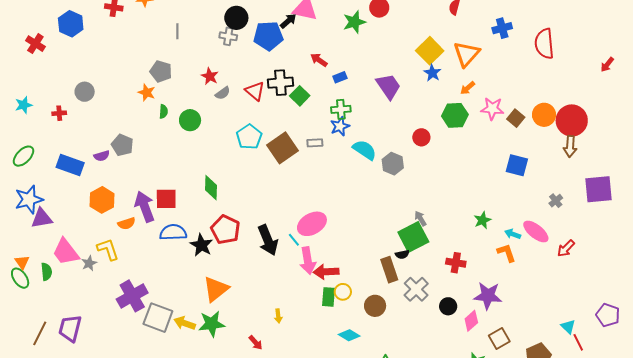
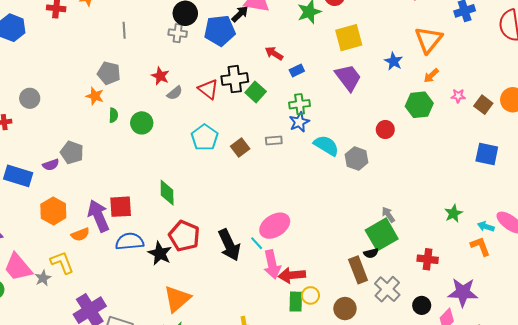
yellow square: (430, 51) -> (349, 38), moved, turned 32
pink star: (492, 109) -> (458, 96), size x0.6
brown square: (282, 148) -> (240, 147), size x0.6

